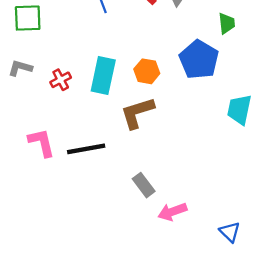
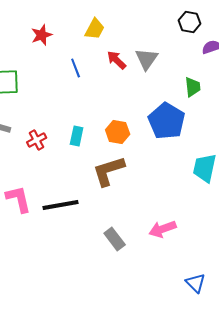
cyan rectangle: (103, 76) -> (77, 136), size x0.6
pink arrow: (172, 212) -> (163, 229), moved

